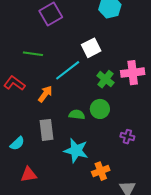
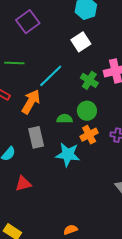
white square: (91, 48) -> (81, 42), moved
orange arrow: (45, 94) -> (31, 102), size x1.4
orange cross: (101, 171) -> (89, 135), moved

